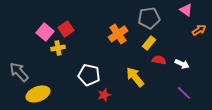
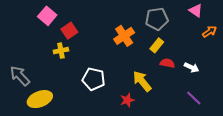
pink square: (45, 32) -> (47, 16), moved
red star: (104, 95) -> (127, 100), moved

